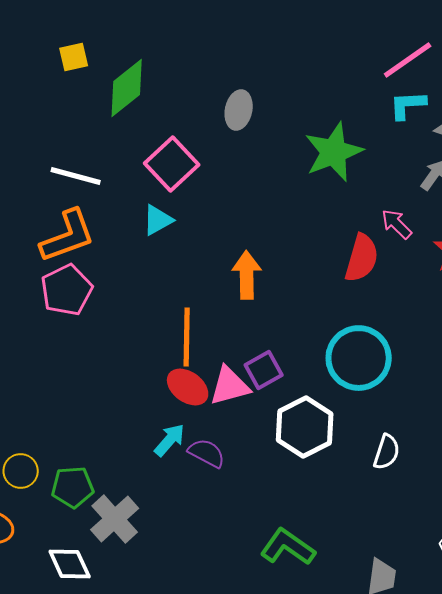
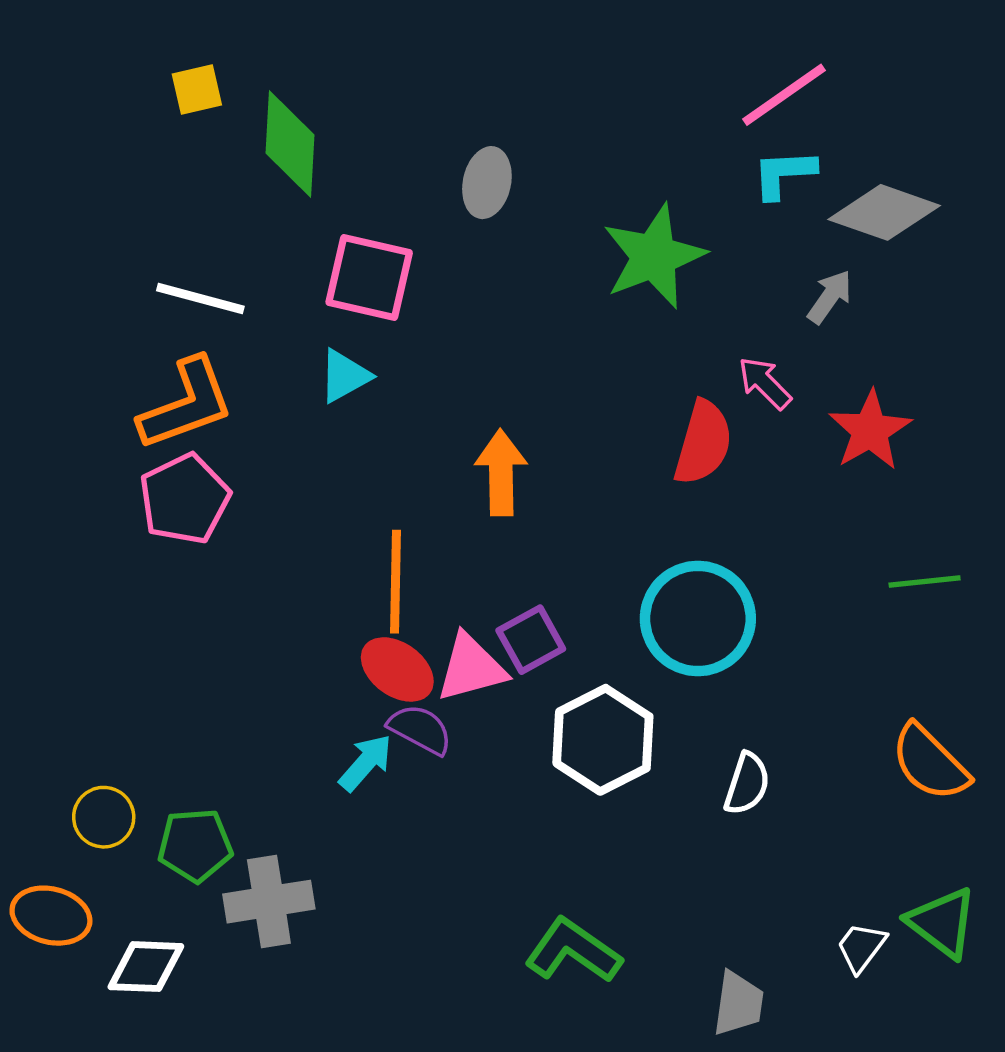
green diamond: (127, 88) -> (290, 144), turned -48
pink square: (172, 164) -> (369, 277), turned -34
purple semicircle: (207, 453) -> (420, 729), moved
gray cross: (115, 519) -> (269, 902), turned 33
white diamond: (70, 564) -> (146, 967), moved, turned -63

